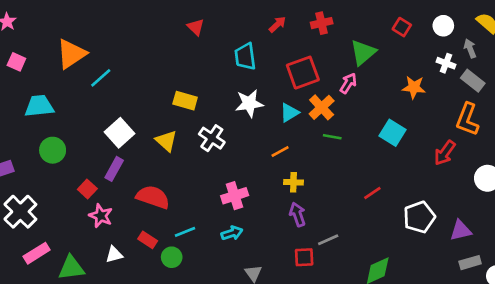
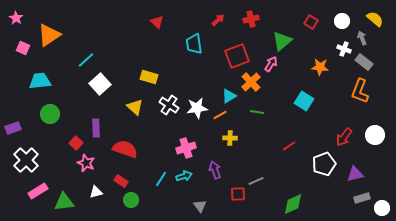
orange triangle: (71, 54) -> (49, 35), moved
white star: (249, 103) -> (197, 108), moved
cyan triangle: (289, 113) -> (229, 96), moved
white square: (119, 133) -> (100, 84), moved
green line: (332, 137) -> (257, 112), moved
red arrow: (445, 153) -> (344, 137), moved
purple rectangle: (114, 169) -> (96, 128), turned -30
purple arrow: (297, 214) -> (215, 170), moved
cyan line: (185, 232) -> (161, 179), moved, turned -35
green circle: (172, 257) -> (131, 200), moved

